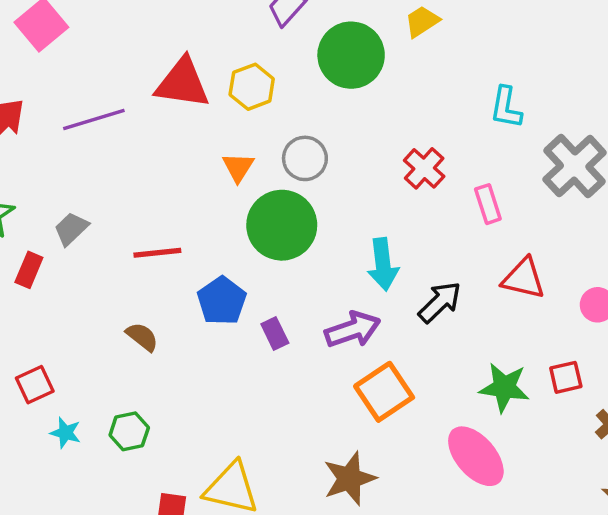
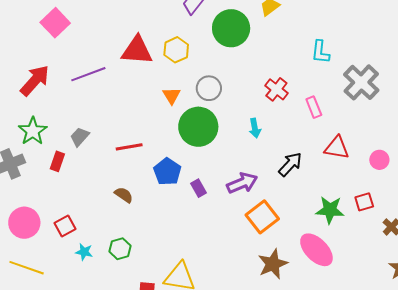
cyan arrow: (383, 264) -> (255, 128), moved, size x0.7
brown star: (349, 479) -> (273, 264), moved

